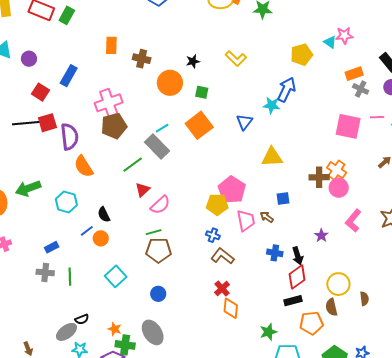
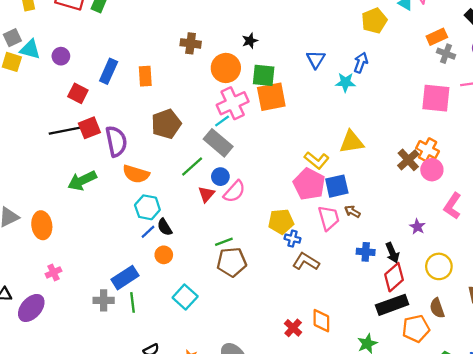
orange rectangle: (111, 45) -> (145, 76), moved
yellow L-shape: (236, 59) -> (317, 160), moved
blue arrow: (286, 90) -> (361, 63), size x0.7
green square: (202, 92) -> (264, 75), size x1.5
pink cross: (109, 103) -> (233, 103), moved
blue triangle: (244, 122) -> (316, 59), moved
orange square: (199, 125) -> (271, 97), moved, turned 32
orange semicircle: (84, 166) -> (136, 174), turned -35
brown cross: (319, 177) -> (408, 160), turned -36
green arrow: (28, 188) -> (82, 181), moved
blue square: (283, 198) -> (337, 186), moved, size x1.5
cyan hexagon: (66, 202) -> (147, 207), moved
yellow pentagon: (217, 204) -> (281, 222), moved
pink semicircle: (160, 205) -> (234, 192), moved
blue line: (87, 231) -> (148, 232), moved
blue rectangle: (52, 247) -> (125, 278), moved, size x1.6
yellow circle: (338, 284) -> (439, 266), moved
red cross: (222, 288) -> (293, 328), moved
blue circle: (158, 294) -> (220, 177), moved
black rectangle: (293, 301) -> (392, 305), size x1.5

